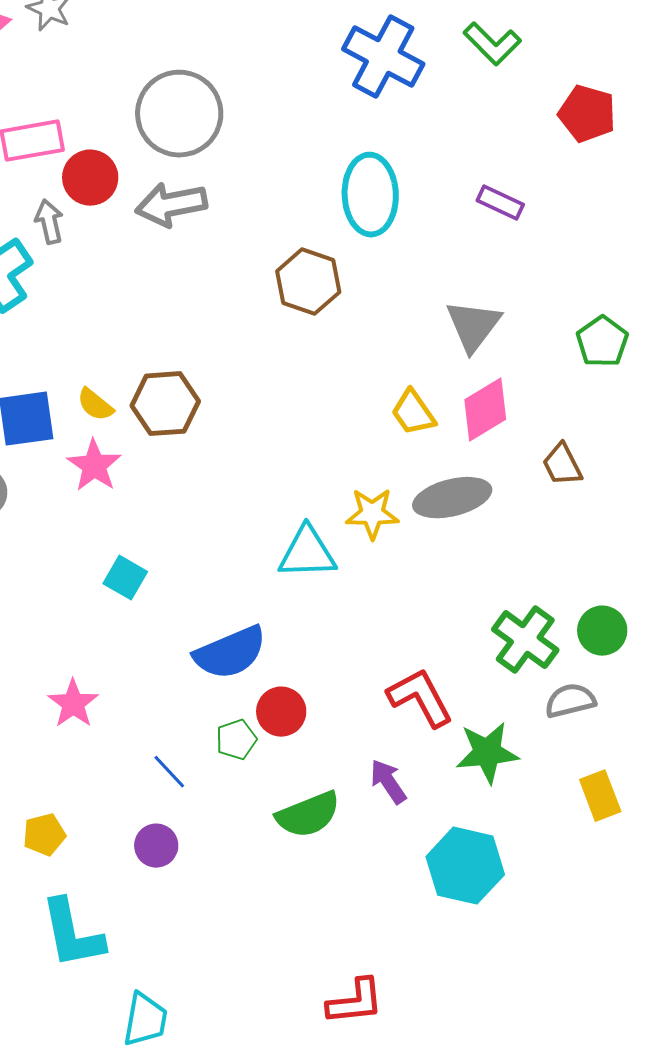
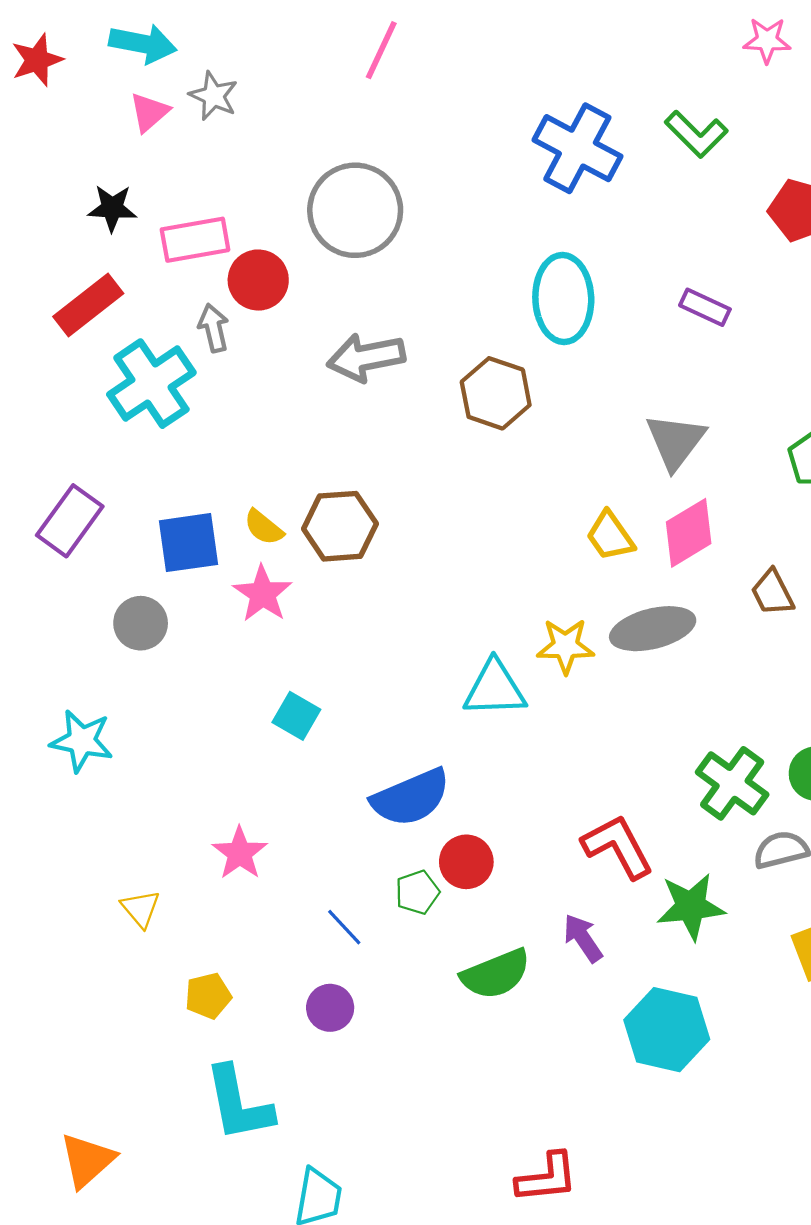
gray arrow: (171, 205) -> (366, 357), moved

